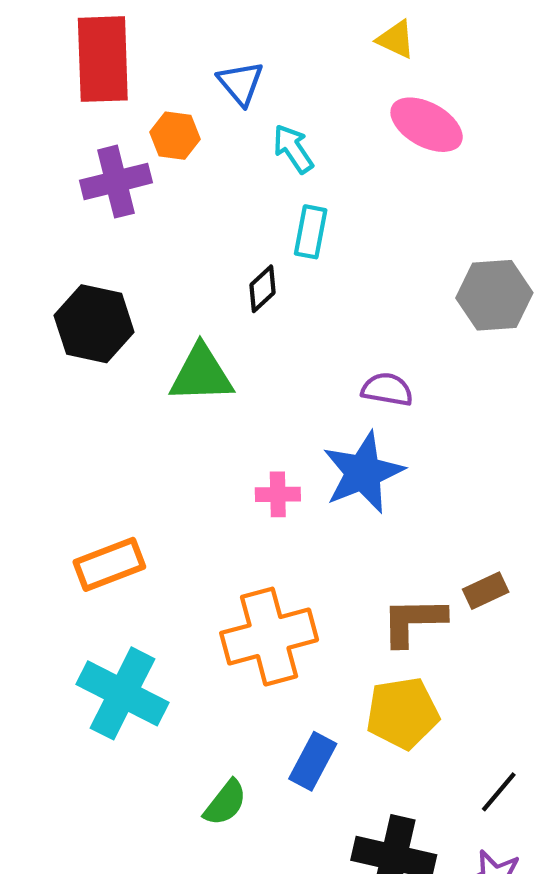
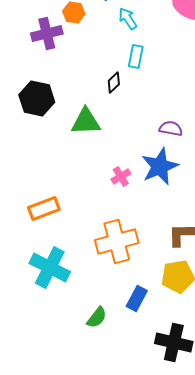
pink cross: (278, 494) -> (121, 176), turned -30

